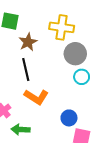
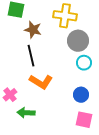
brown star: (28, 42) -> (33, 30), turned -30
blue circle: (69, 118) -> (81, 95), moved

